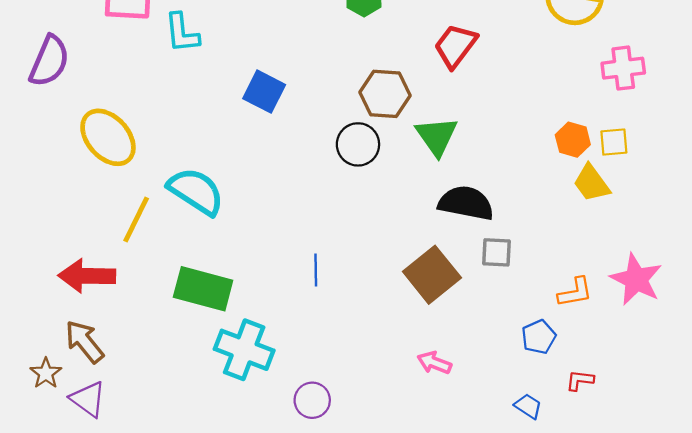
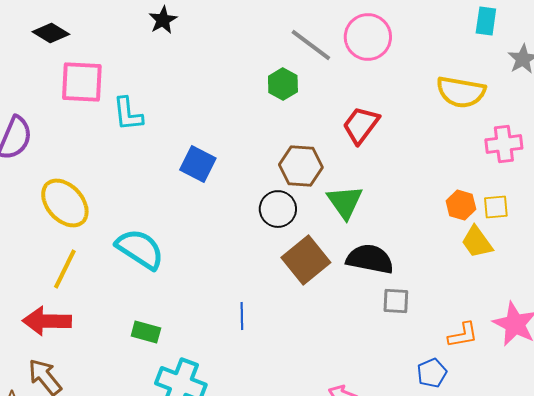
yellow line: (136, 220) -> (65, 269), moved
brown square: (432, 275) -> (306, 260), moved
green rectangle: (203, 289) -> (146, 332), size x0.6

